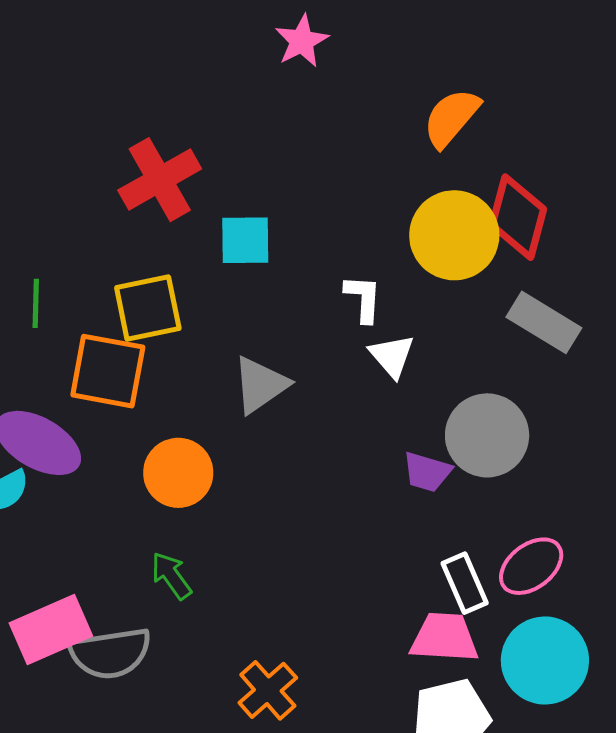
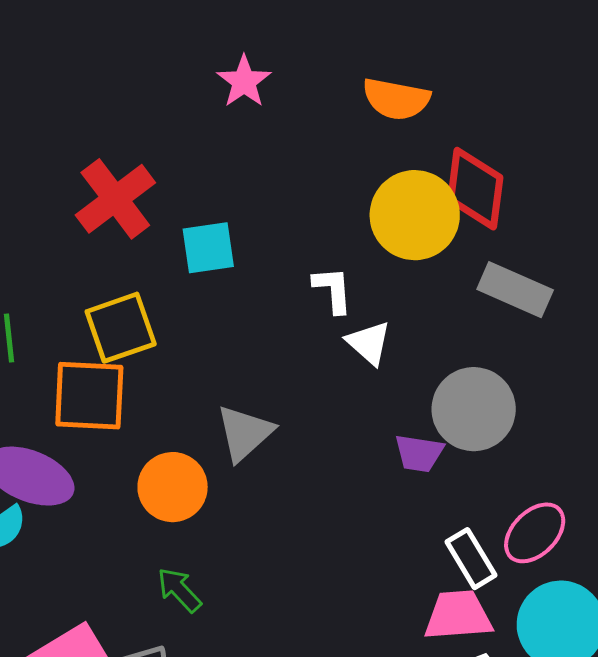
pink star: (302, 41) -> (244, 81), moved
orange semicircle: (451, 118) -> (396, 99), turned -112
gray triangle: (260, 385) -> (245, 433), moved

